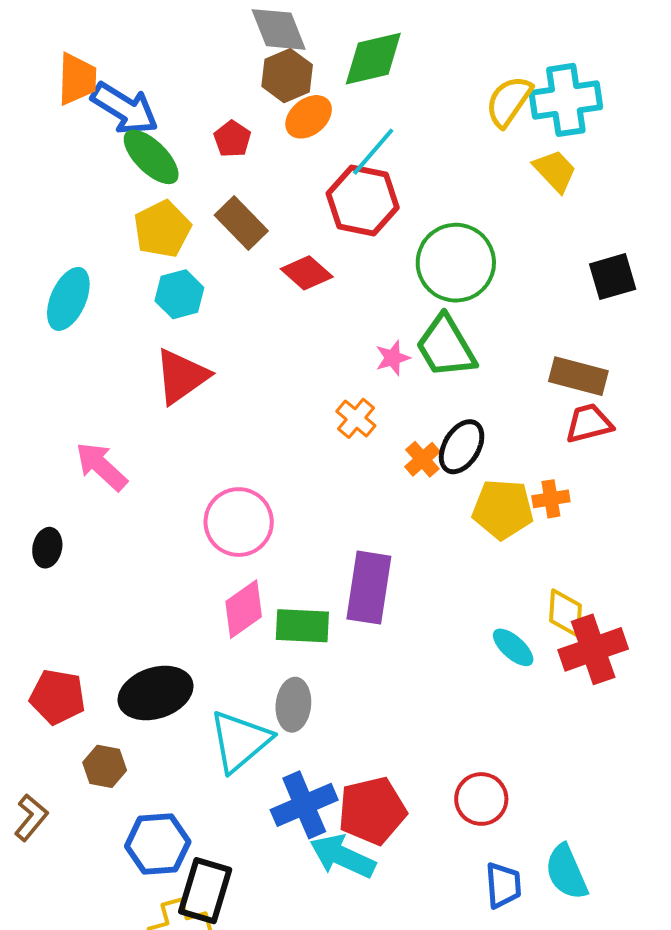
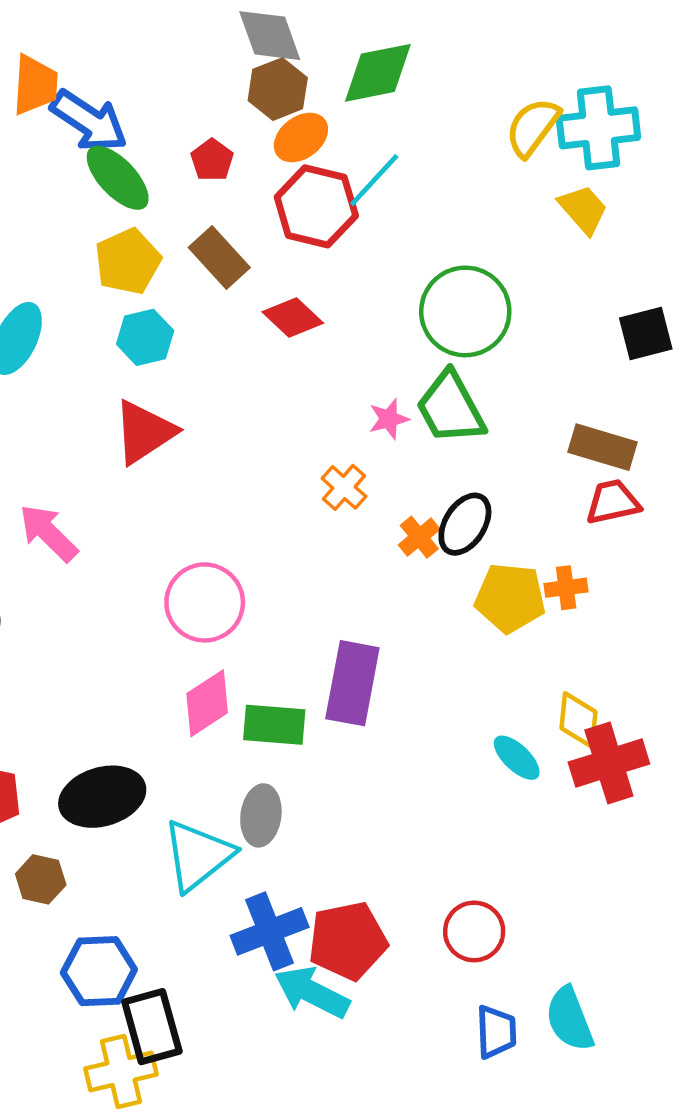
red hexagon: (363, 201) -> (316, 206), moved
black rectangle: (205, 891) -> (152, 1027), turned -34

